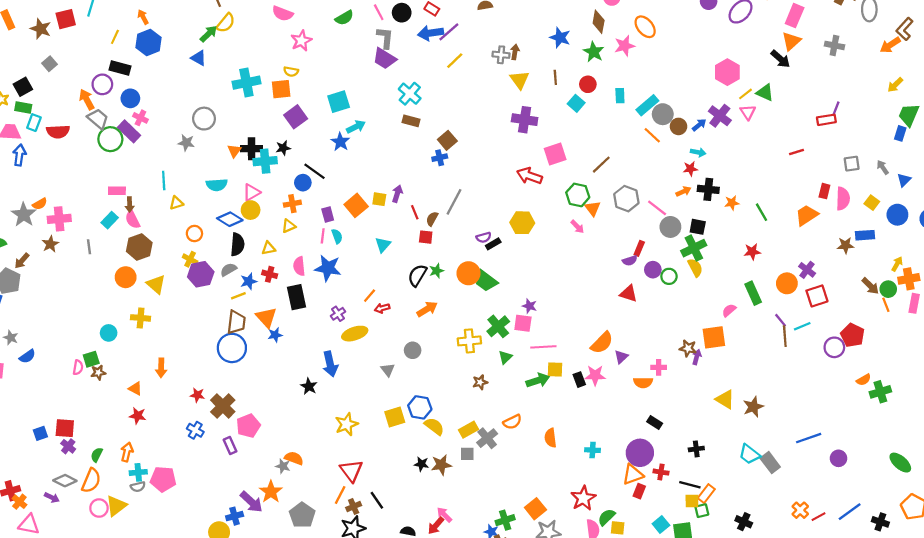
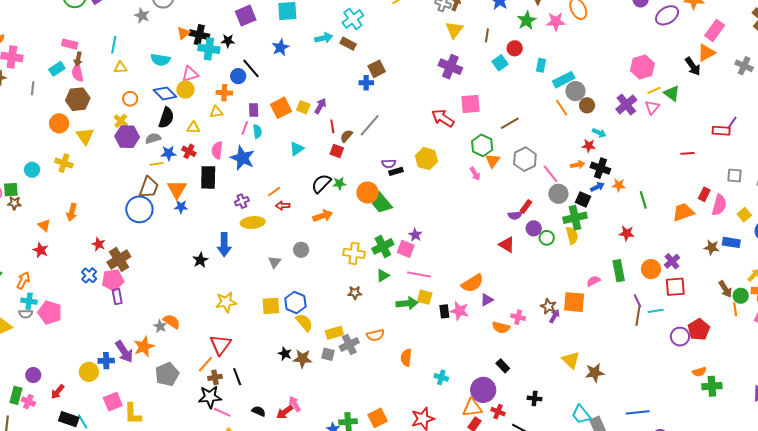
blue arrow: (699, 125) -> (597, 187), moved
cyan arrow: (356, 127) -> (324, 38), moved
pink pentagon: (248, 426) -> (113, 280), moved

